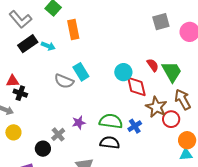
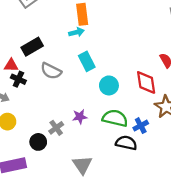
black rectangle: (28, 44) -> (32, 47), moved
cyan arrow: (48, 46) -> (76, 32), moved, turned -40
cyan circle: (123, 72) -> (109, 85), moved
gray semicircle: (64, 81) -> (51, 71), moved
black semicircle: (110, 143) -> (126, 143), moved

